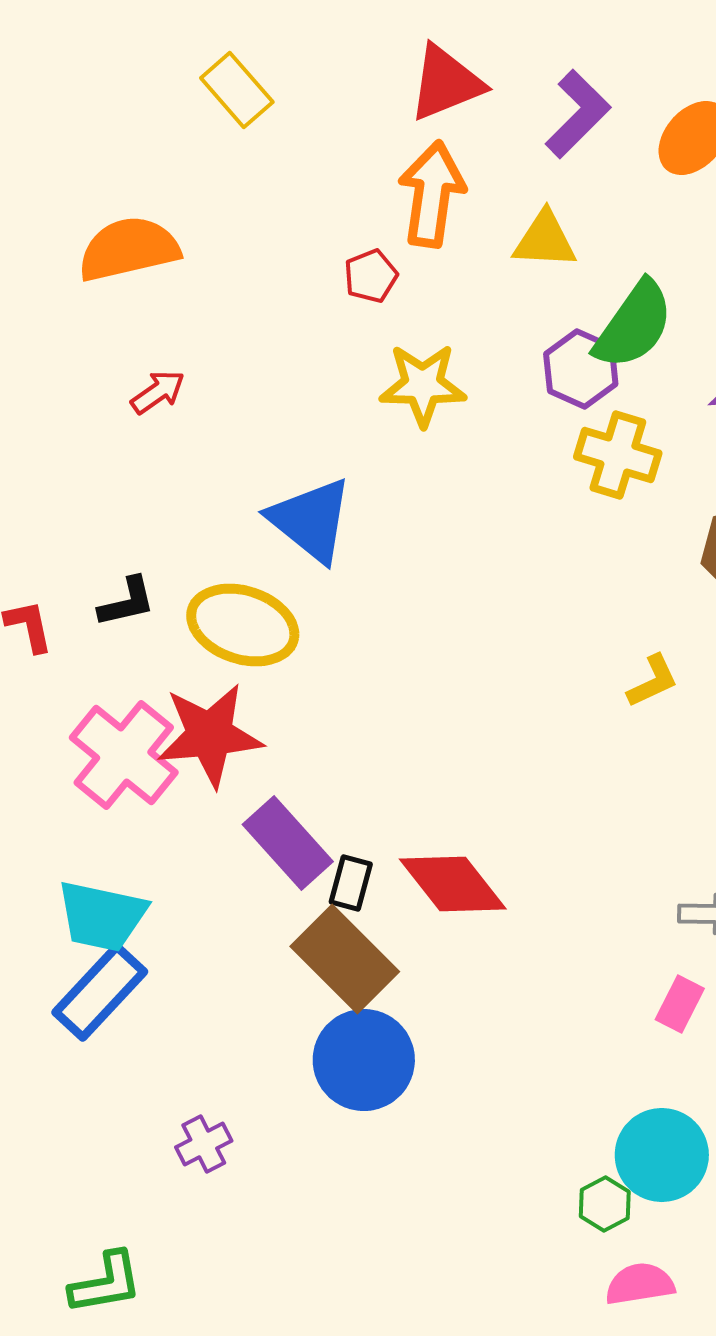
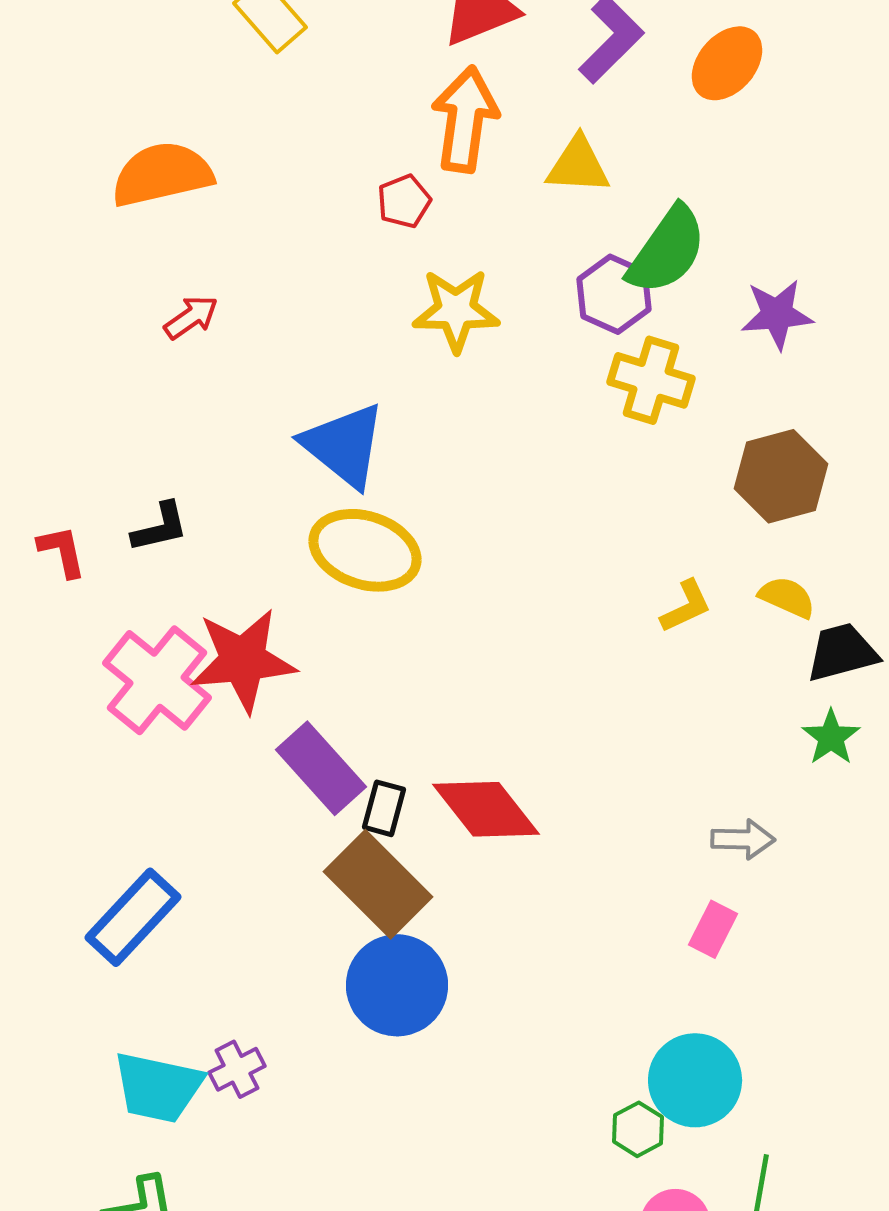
yellow ellipse: (243, 625) -> (365, 550), moved
cyan trapezoid: (102, 916) -> (158, 1087), moved

